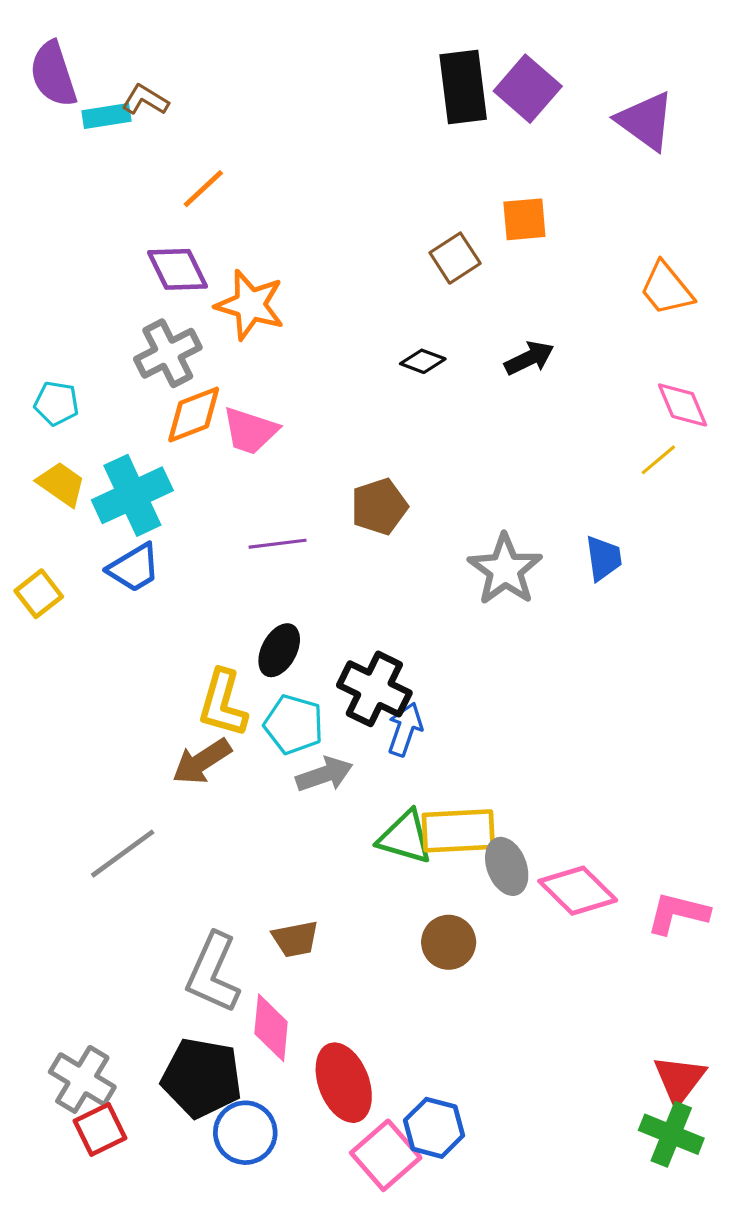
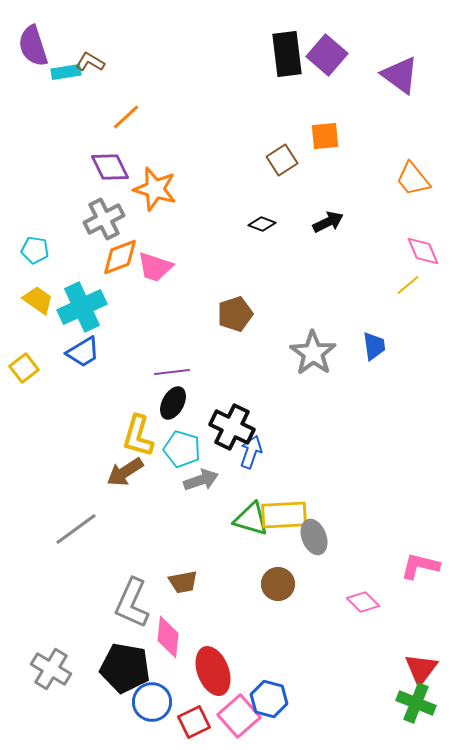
purple line: (278, 544) -> (172, 372), moved
pink diamond: (578, 891) -> (363, 602), moved, size x0.7
red square: (100, 1129) -> (194, 722), moved

